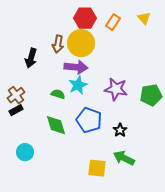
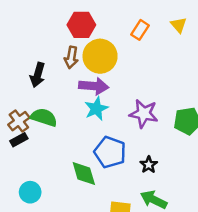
red hexagon: (85, 18) -> (81, 25), moved
green semicircle: (58, 94) -> (44, 117), moved, size x1.5
green diamond: (56, 125) -> (84, 173), moved

